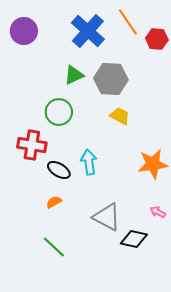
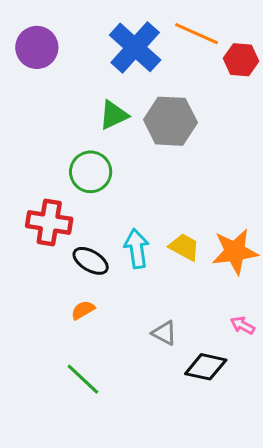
orange line: (128, 22) -> (197, 34), turned -32
yellow trapezoid: (120, 116) -> (184, 247), moved
gray triangle: (107, 217) -> (164, 333), size x0.6

